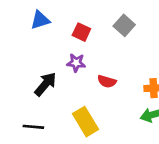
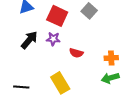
red square: (81, 32) -> (57, 16), size x1.5
black arrow: (45, 84) -> (29, 40), moved

